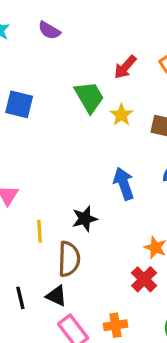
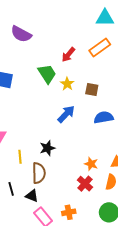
purple semicircle: (49, 30) -> (21, 34), size x1.5
blue arrow: (124, 184) -> (66, 114), moved, turned 66
black line: (20, 298) -> (11, 189), moved

